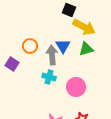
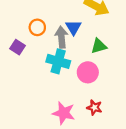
green triangle: (86, 49) -> (99, 46), moved
cyan cross: (49, 77) -> (58, 61), size x1.5

